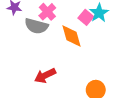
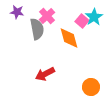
gray semicircle: (36, 26) -> (37, 29), turned -115

